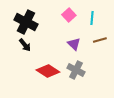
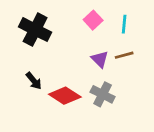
brown line: (100, 40) -> (124, 55), moved
black arrow: (25, 45) -> (34, 81), moved

